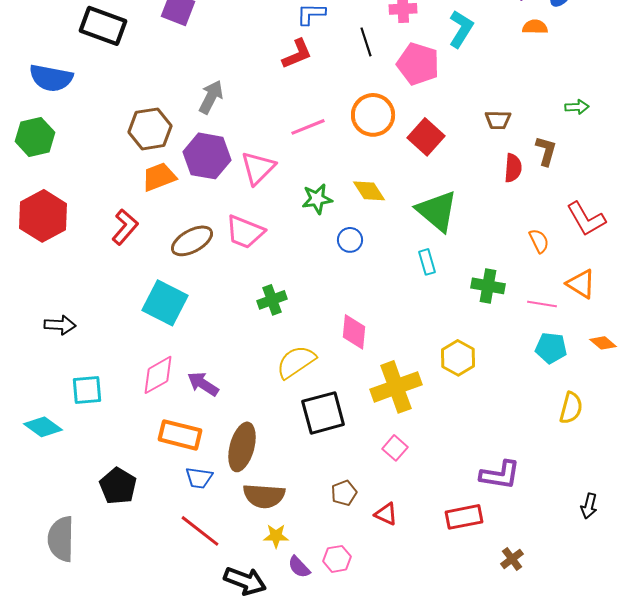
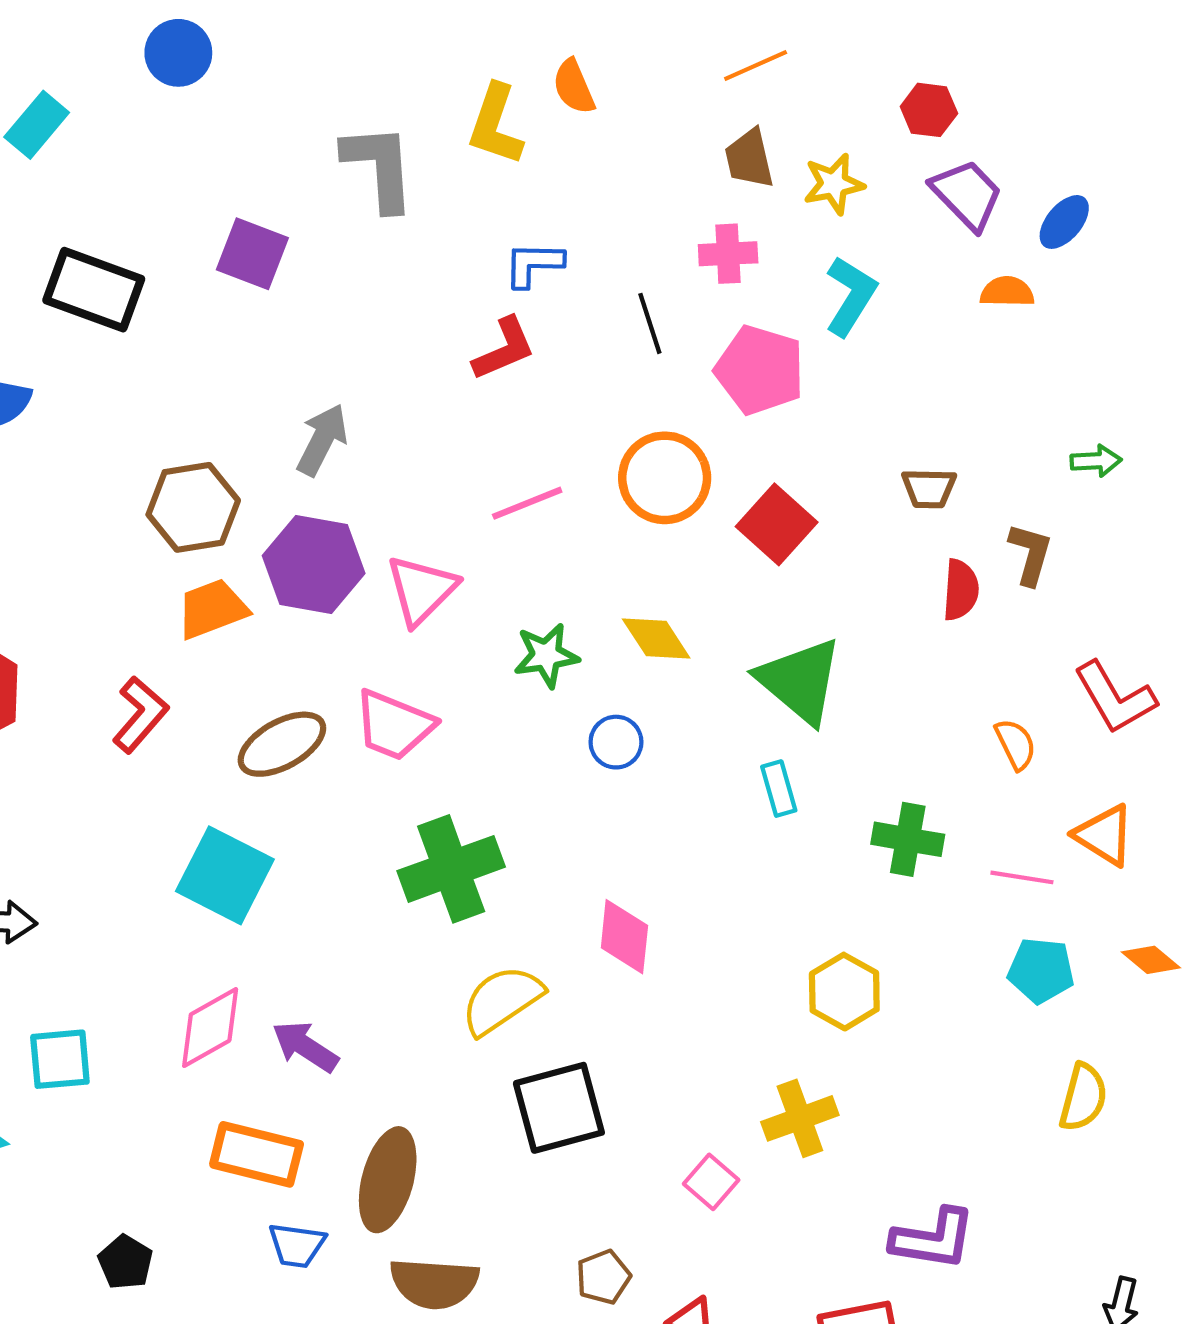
green cross: (272, 300) -> (451, 869), size x1.6
yellow cross: (396, 387) -> (800, 1118), moved, size x0.7
black pentagon: (118, 486) -> (125, 1262), size x0.7

